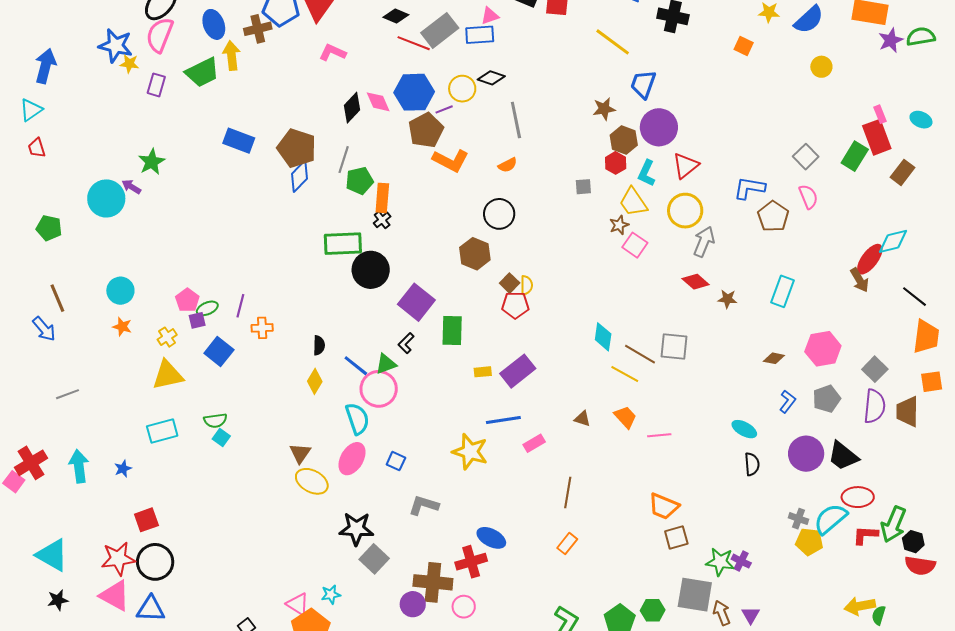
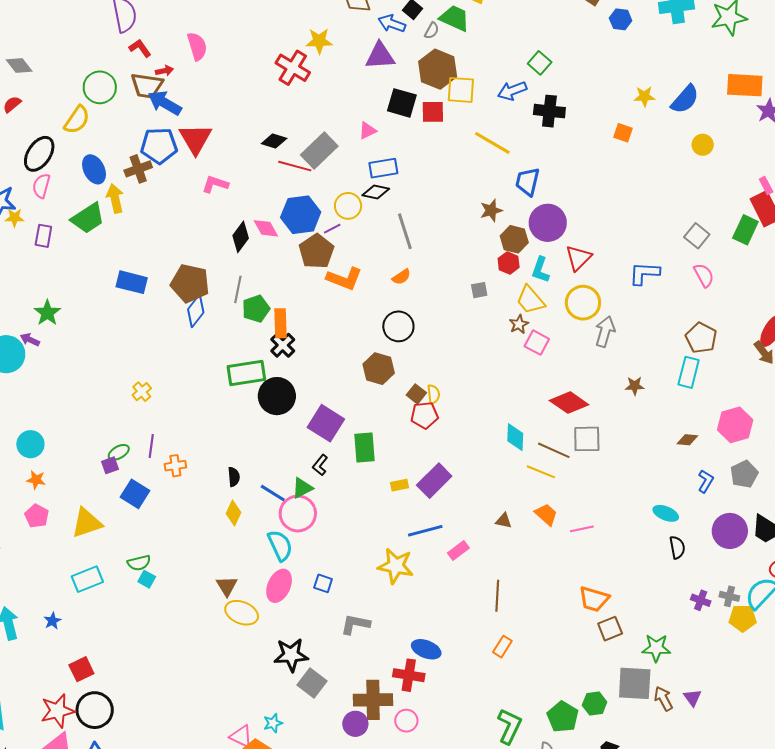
pink semicircle: (160, 35) -> (41, 186), size x0.7
blue rectangle: (480, 35) -> (383, 168), moved
brown pentagon: (773, 216) -> (701, 338), moved
black cross: (382, 220) -> (283, 345), size x1.4
red diamond: (696, 282) -> (569, 403), moved, size x1.4
pink pentagon: (187, 300) -> (37, 516), moved
yellow cross: (167, 337) -> (142, 392), moved
purple cross: (741, 561) -> (701, 600), moved
red cross: (471, 562) -> (409, 675), turned 32

